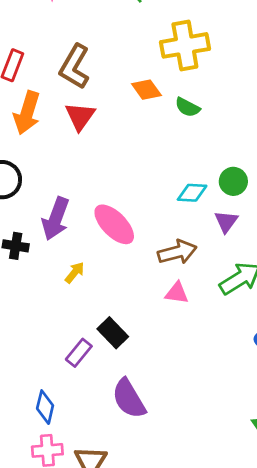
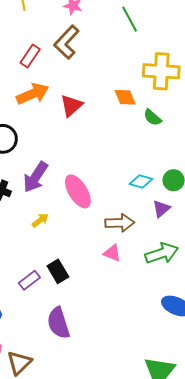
brown L-shape: (75, 67) -> (67, 42), moved
orange arrow: (27, 113) -> (33, 94), turned -144

